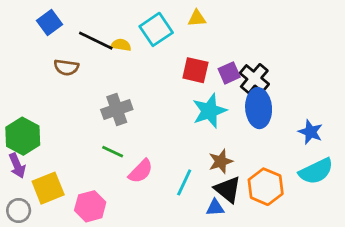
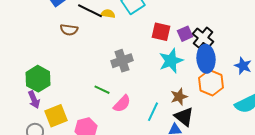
gray cross: (117, 109) -> (122, 61), moved
blue star: (310, 132) -> (243, 66), moved
orange hexagon: (266, 187) -> (211, 83), moved

